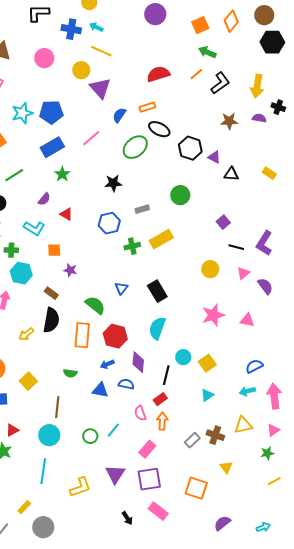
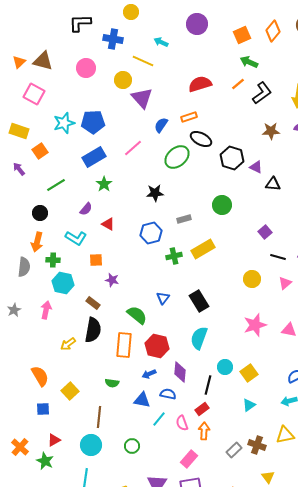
cyan arrow: (96, 27) -> (161, 42), moved
cyan line: (113, 430) -> (159, 419), moved

